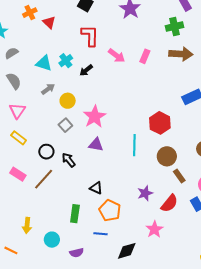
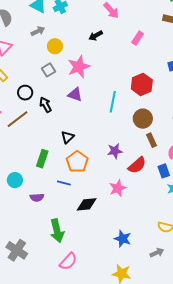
pink rectangle: (145, 56) -> (138, 38), moved
black arrow: (86, 70) -> (96, 36), moved
black triangle: (96, 188) -> (68, 137), turned 40

